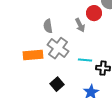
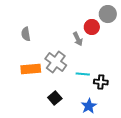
gray semicircle: (48, 26) -> (26, 34), moved

